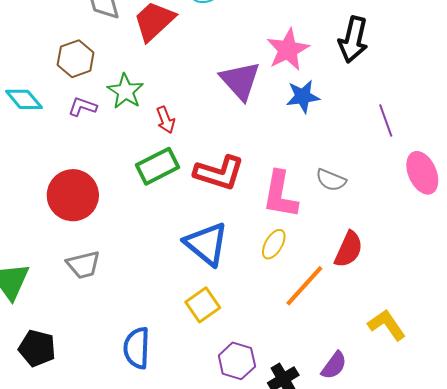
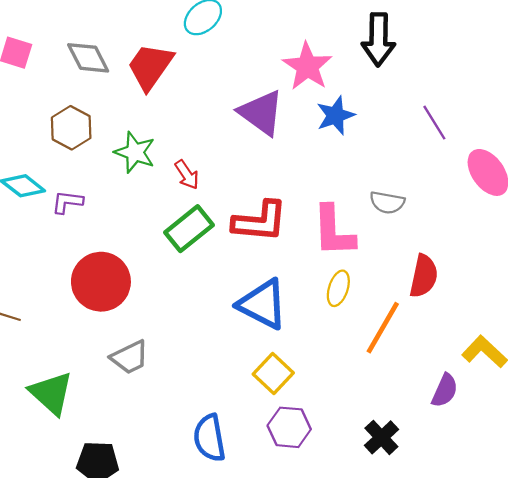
purple L-shape: (82, 107) -> (67, 202), moved
purple hexagon: (237, 361) -> (289, 427), moved
purple semicircle: (334, 365) -> (445, 390), moved

